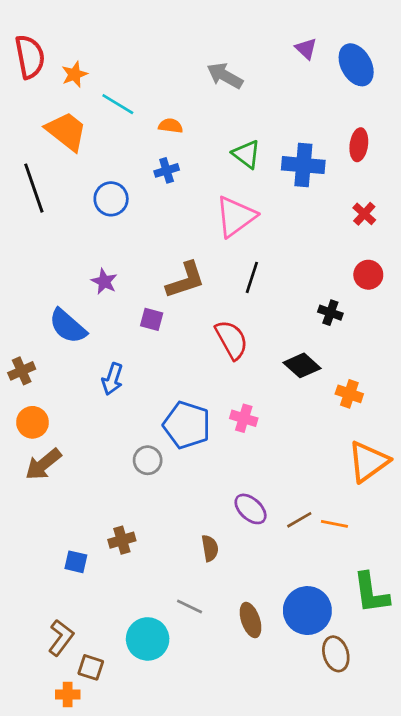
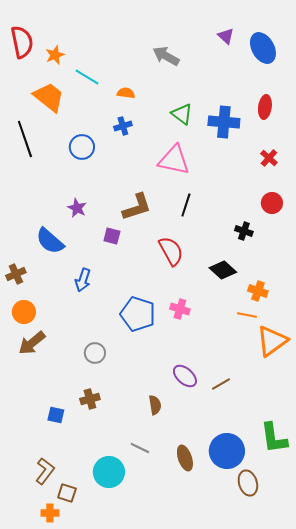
pink triangle: (236, 216) -> (174, 160), turned 48
gray circle: (148, 460) -> (95, 353), moved
orange line: (334, 524) -> (247, 315), moved

